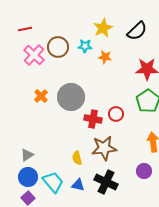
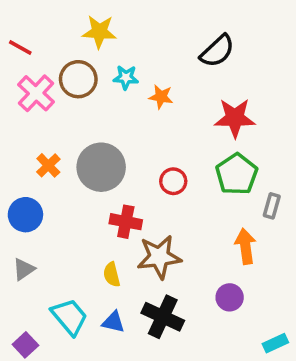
yellow star: (103, 28) -> (99, 32), moved, turned 30
red line: (25, 29) -> (20, 48), turned 40
red circle: (116, 114) -> (173, 181), moved
red cross: (93, 119) -> (126, 222), moved
blue circle: (28, 177) -> (25, 215), moved

